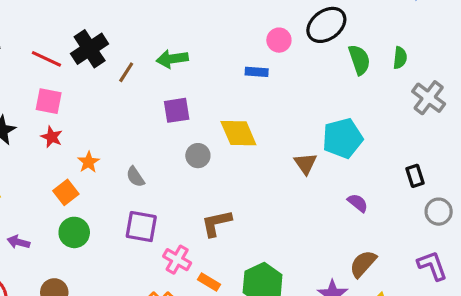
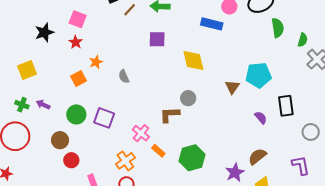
green semicircle: (400, 58) -> (303, 40), moved
blue rectangle: (257, 72) -> (212, 24), size x1.5
gray circle: (198, 156) -> (188, 98), moved
black rectangle: (415, 176) -> (286, 106), moved, size x1.5
purple square: (141, 227) -> (104, 118), moved
green circle: (74, 232) -> (76, 114), moved

